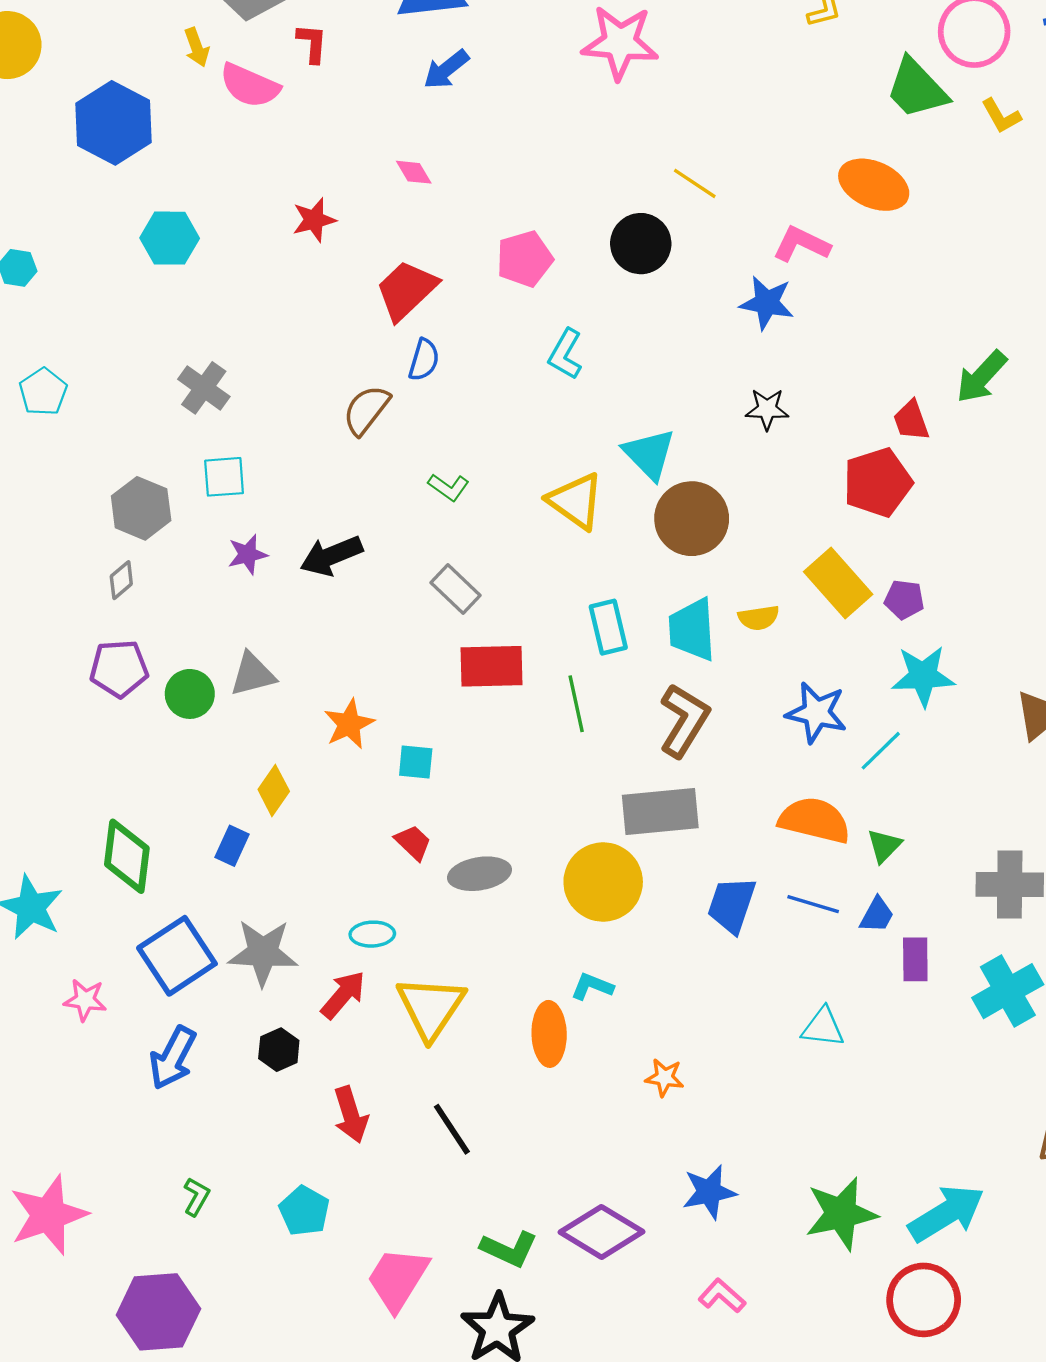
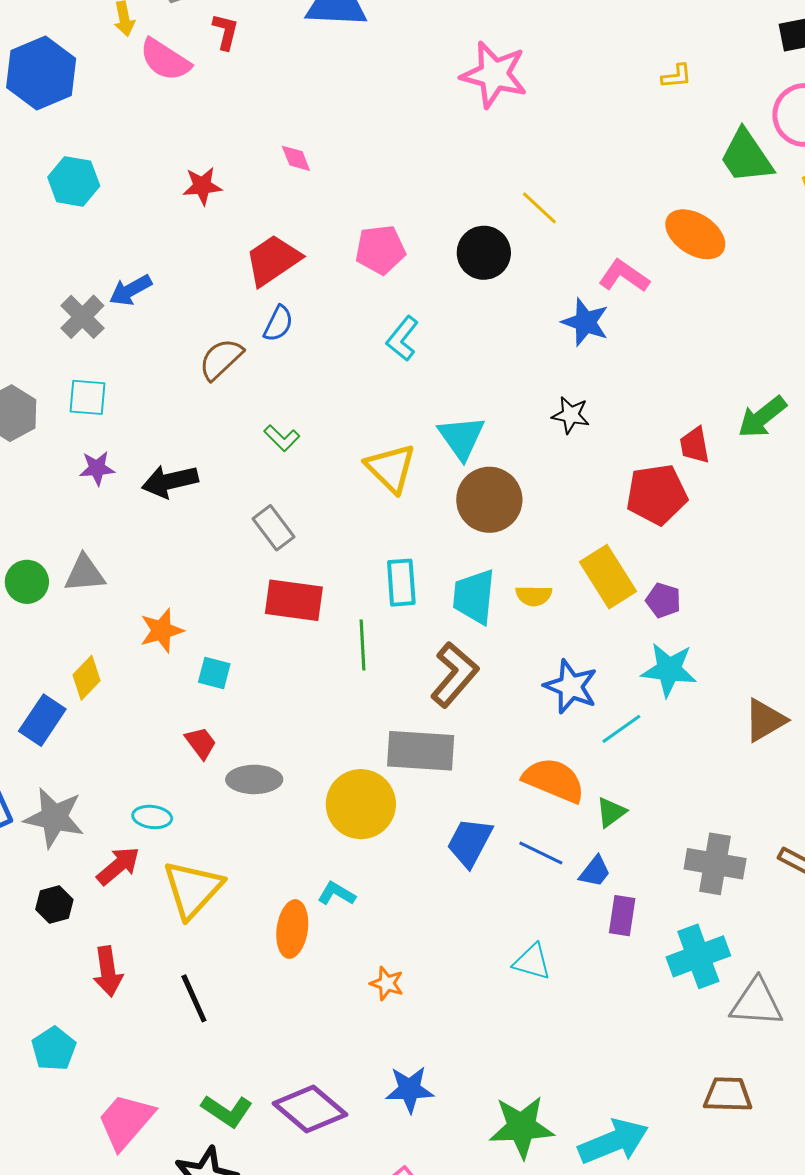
blue arrow: (446, 69) -> (130, 290), moved
blue rectangle: (232, 846) -> (42, 720), size x1.4

